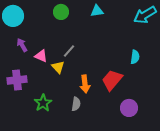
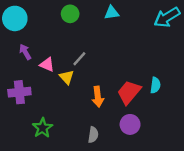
cyan semicircle: (135, 57) -> (155, 85), moved
green star: (43, 103) -> (42, 128), moved
gray semicircle: (76, 104) -> (93, 135), moved
purple circle: (129, 108) -> (130, 124), moved

